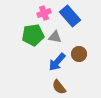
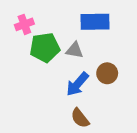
pink cross: (44, 13) -> (24, 24), moved
blue rectangle: (70, 16) -> (95, 22), turned -50

